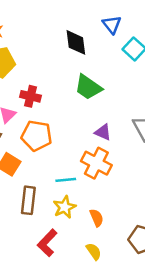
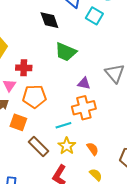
orange cross: (96, 163) -> (84, 108), turned -30
brown rectangle: (28, 200) -> (38, 146), turned -40

